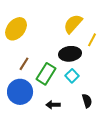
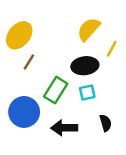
brown line: (24, 64) -> (29, 62), moved
cyan square: (72, 76) -> (87, 92), turned 32
black arrow: (53, 105) -> (64, 128), size x1.5

